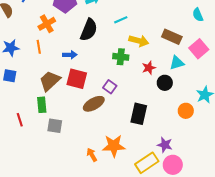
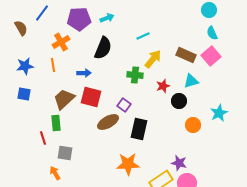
cyan line: (121, 20) -> (143, 36), moved
yellow arrow: (139, 41) -> (153, 59), turned -66
pink square: (199, 49) -> (211, 56), moved
orange circle: (186, 111) -> (193, 125), moved
black rectangle: (139, 114) -> (139, 129), moved
red line: (20, 120) -> (43, 138), moved
gray square: (55, 126) -> (65, 153), moved
orange arrow: (92, 155) -> (55, 173), moved

